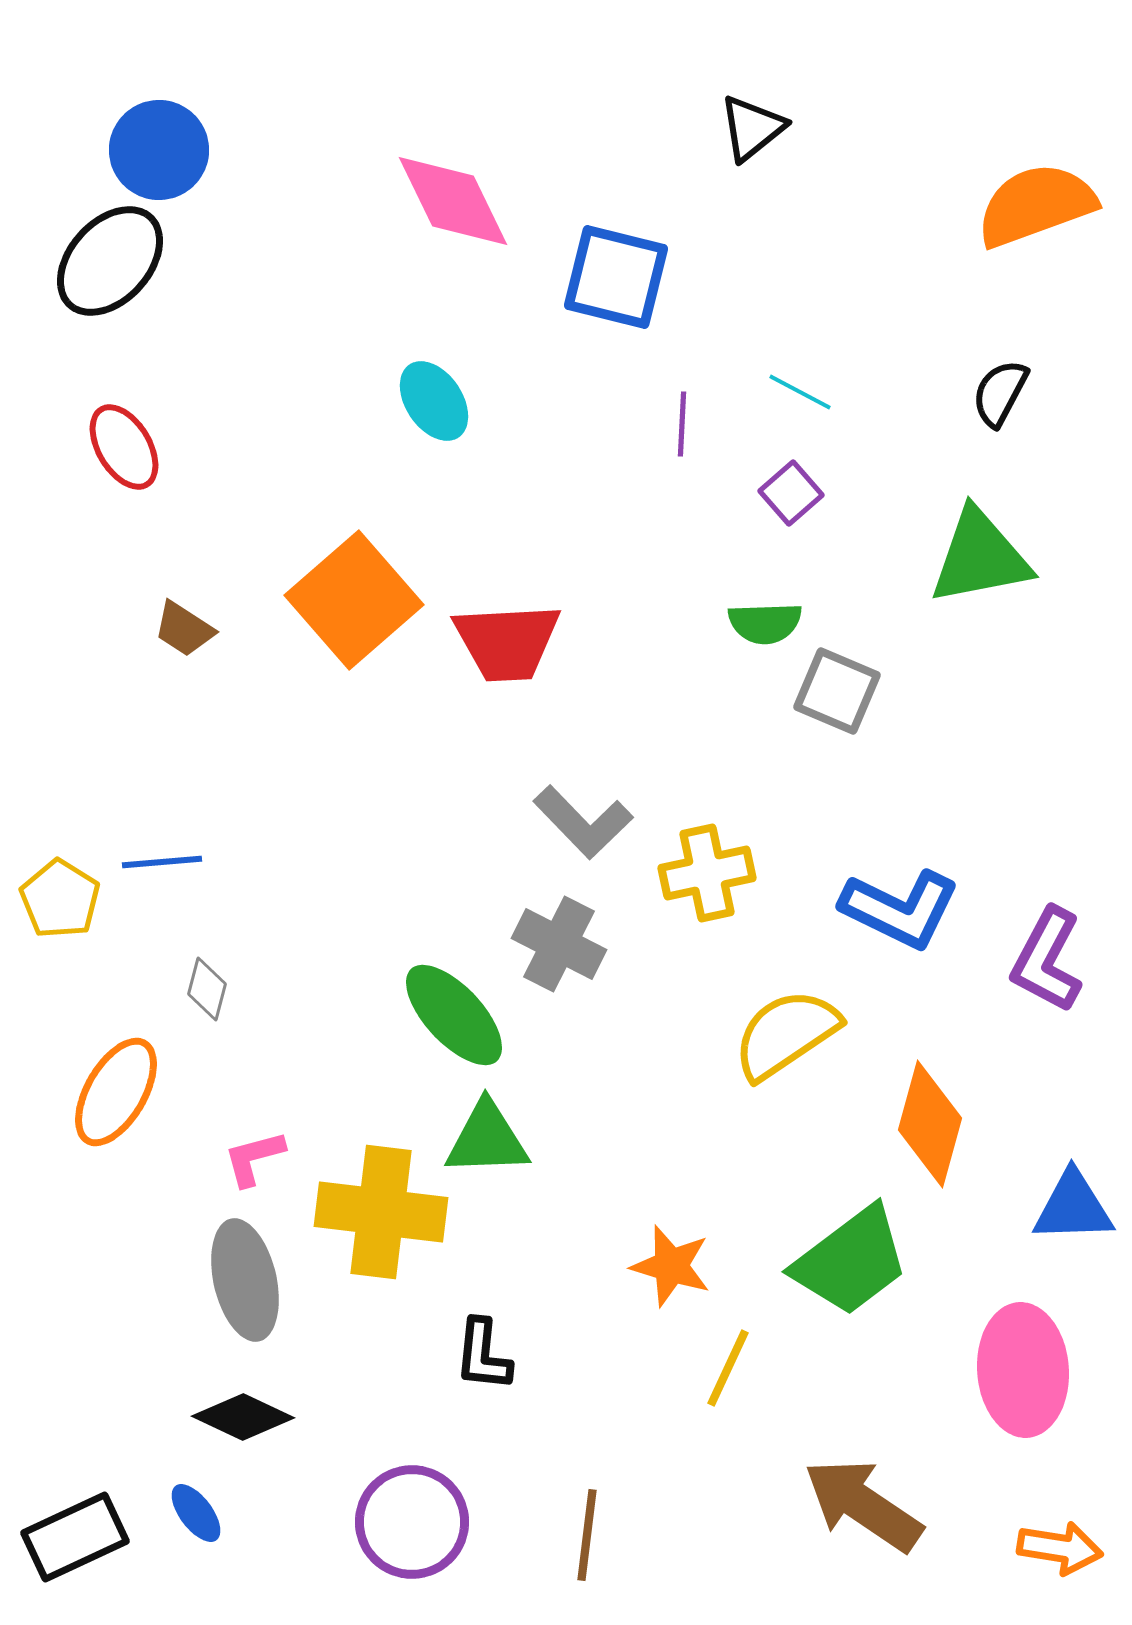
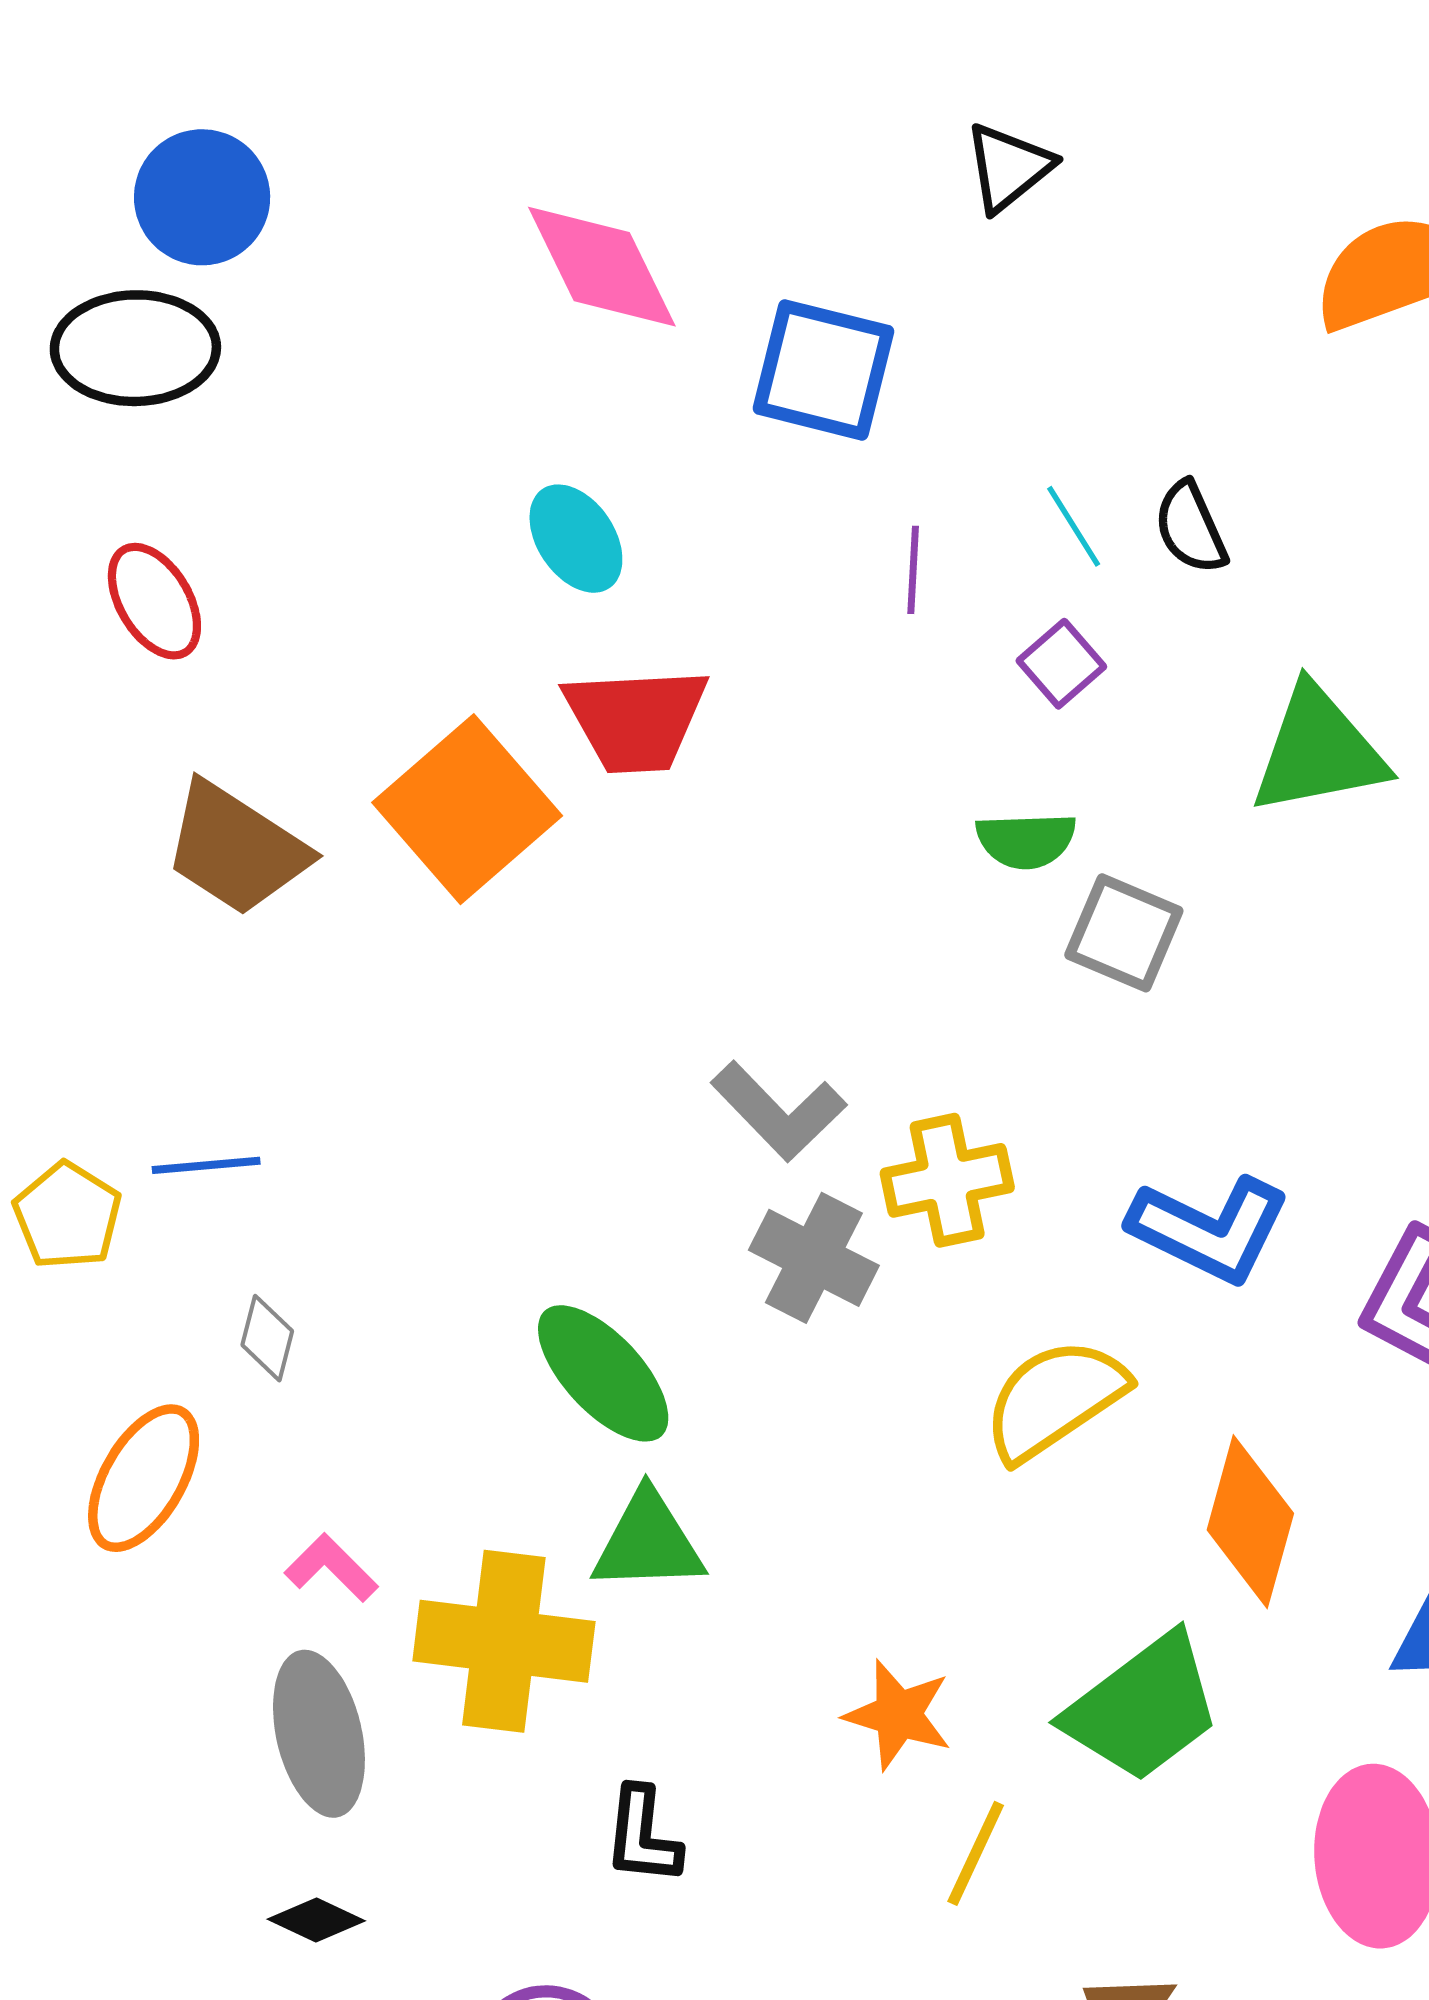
black ellipse: (110, 261) -> (135, 348), turned 47
cyan line: (800, 392) -> (1074, 526), turned 30
black semicircle: (1000, 393) -> (1191, 528), moved, turned -52
brown trapezoid: (184, 629) -> (236, 849), size x1.8
red trapezoid: (507, 642) -> (636, 719), moved
gray cross: (559, 944) -> (814, 1258), moved
pink L-shape: (254, 1158) -> (331, 1568), turned 60
black diamond: (243, 1417) -> (316, 1920), size x0.7

